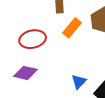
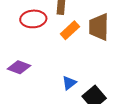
red ellipse: (33, 39) -> (33, 19), moved

